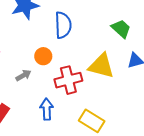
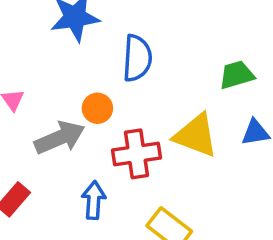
green trapezoid: (121, 29) -> (237, 75), turned -65
gray arrow: (23, 75) -> (60, 138), size x1.8

